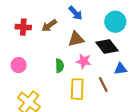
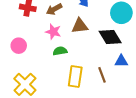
pink star: (84, 61) -> (53, 32), moved
green semicircle: (60, 66) -> (60, 51), turned -104

